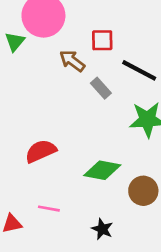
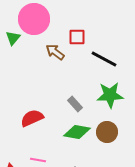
gray rectangle: (101, 88) -> (75, 104), moved
brown circle: (143, 191) -> (107, 132), moved

